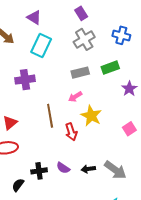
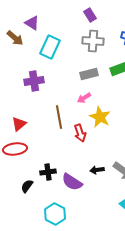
purple triangle: (34, 17) -> (32, 23), moved
gray cross: (84, 39) -> (93, 41), turned 35
purple semicircle: (63, 168) -> (72, 182), moved, size x1.5

